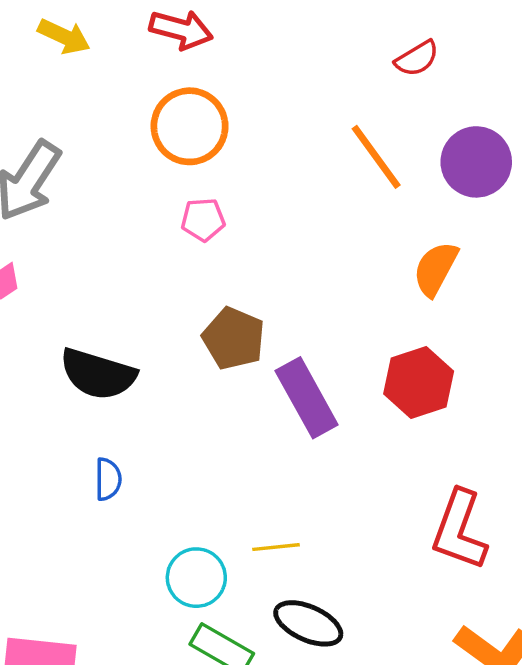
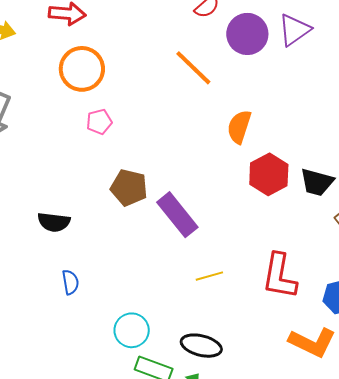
purple circle: (476, 162) -> (247, 34), moved
black semicircle: (98, 374) -> (54, 222), size x0.7
red hexagon: (419, 382) -> (269, 174), moved
yellow line: (276, 547) -> (209, 276), moved

